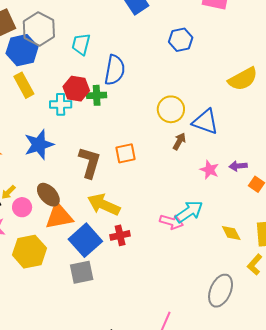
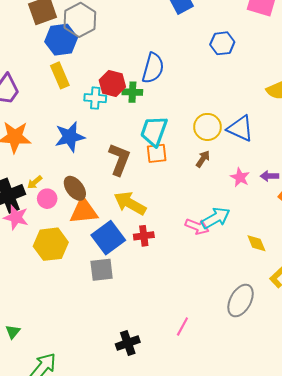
cyan trapezoid: (81, 44) -> (154, 131), moved, size x1.4
yellow circle: (171, 109) -> (208, 127), moved
brown arrow: (179, 141) -> (203, 159), moved

